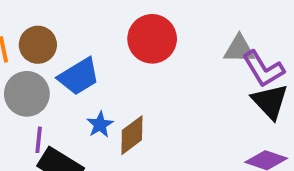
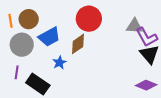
brown diamond: (132, 135) -> (78, 44), moved
purple line: (39, 140) -> (17, 72), moved

